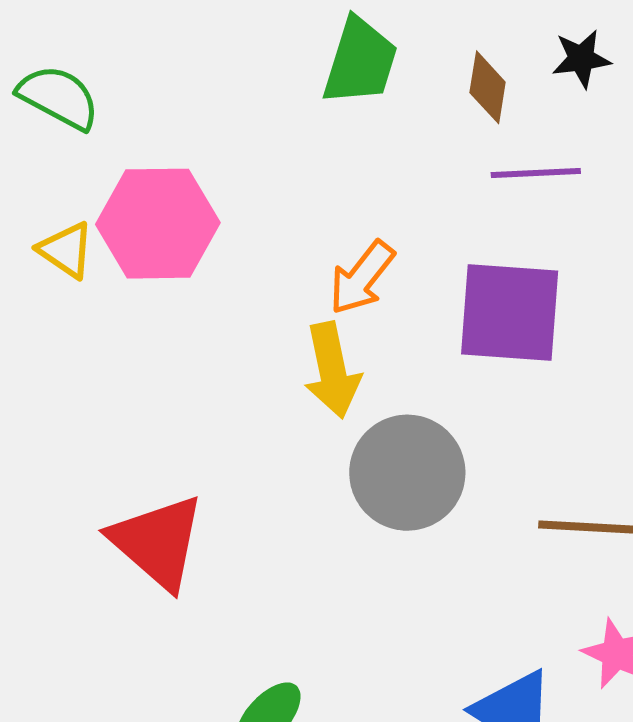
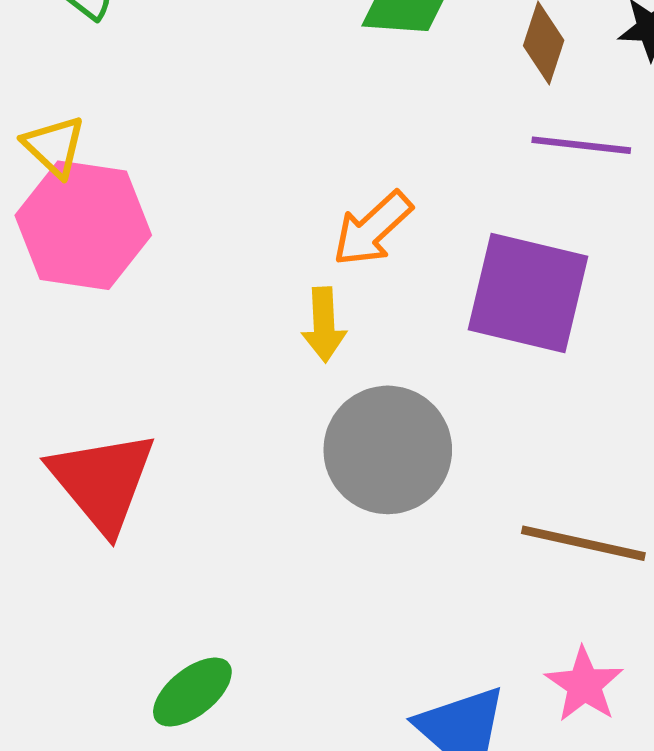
pink hexagon: (158, 224) -> (83, 225), moved
yellow arrow: (332, 370) -> (324, 325), size x0.7

